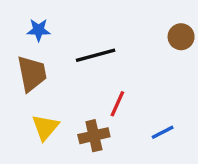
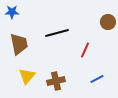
blue star: (39, 30) -> (12, 12), moved
red line: (117, 104) -> (85, 50), moved

